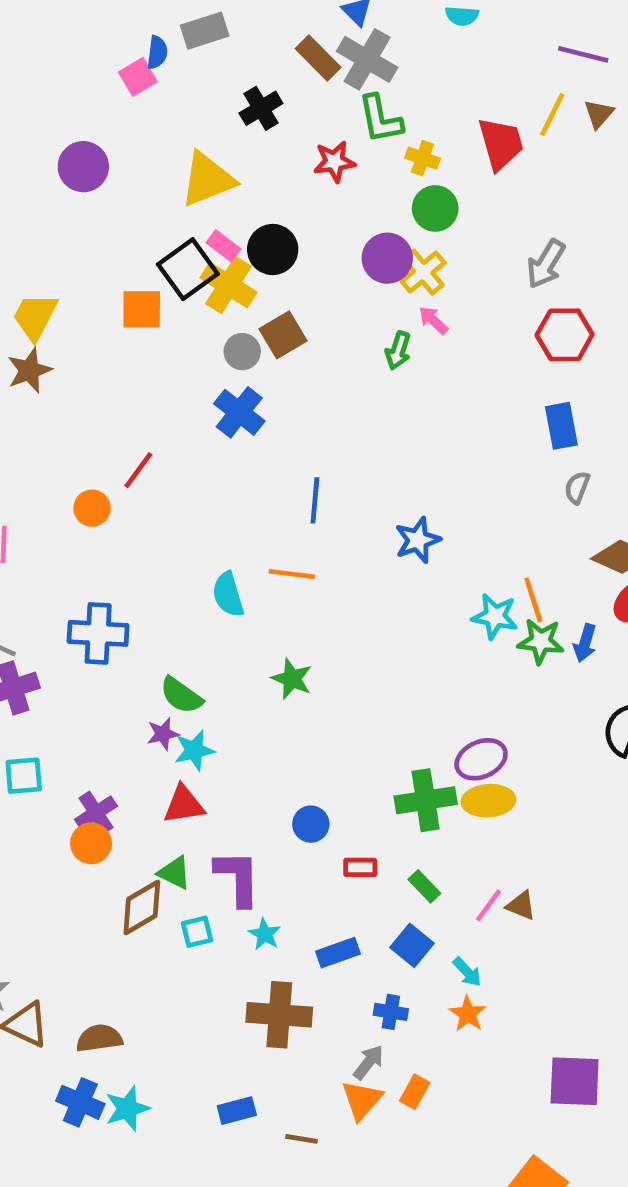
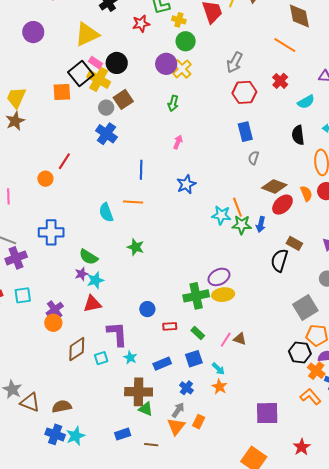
pink arrow: (433, 320) -> (178, 142), moved, turned 72
green triangle: (174, 873) -> (146, 409), moved
blue square: (412, 945) -> (194, 359), turned 36
blue cross: (391, 1012) -> (186, 388), turned 32

